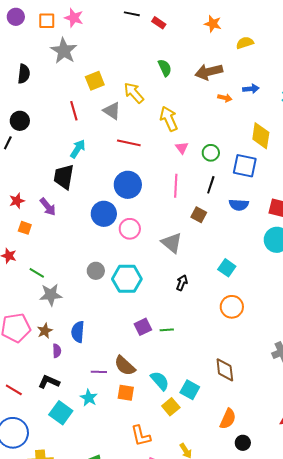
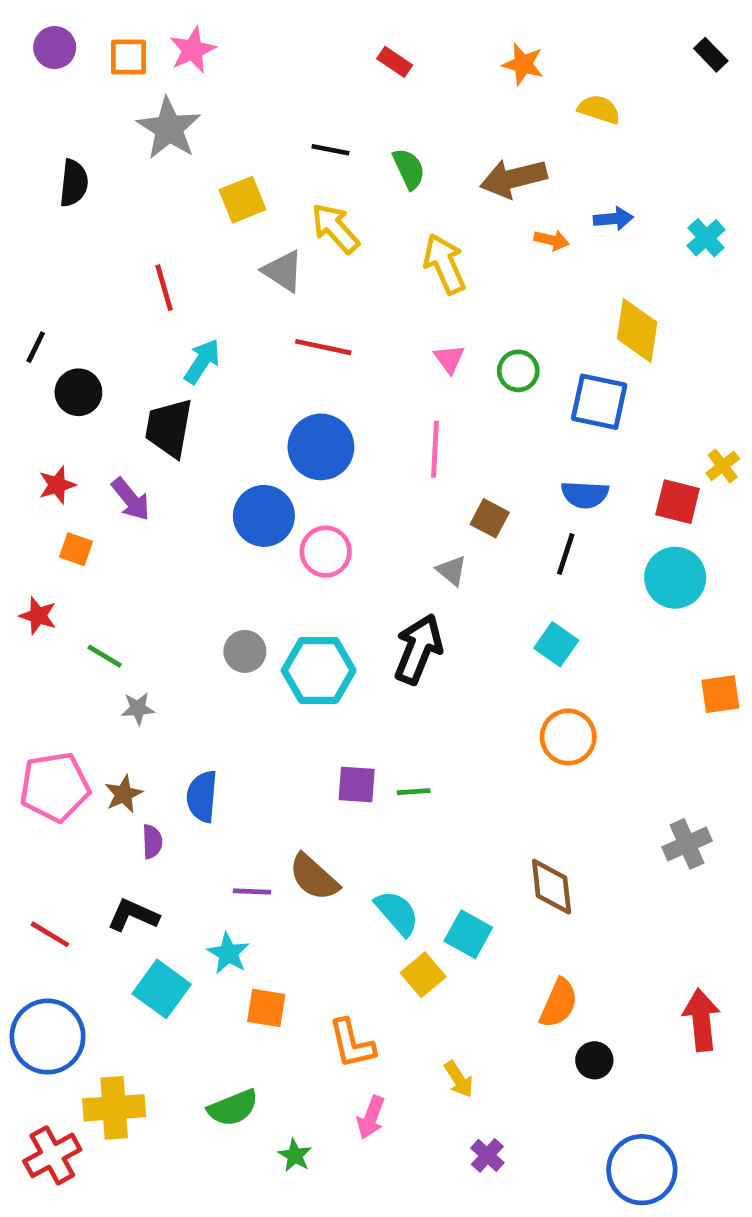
black line: (132, 14) -> (330, 150), moved
pink star: (74, 18) -> (193, 50), turned 30
yellow semicircle: (245, 43) -> (599, 109), turned 36
red line: (74, 111) -> (164, 288), moved
yellow arrow: (169, 119) -> (445, 264), moved
black circle: (20, 121) -> (78, 392), moved
black line: (211, 185) -> (566, 554), moved
gray triangle: (172, 243) -> (452, 571), moved, size x0.6
black arrow: (182, 283) -> (418, 649), moved, size x1.8
gray star: (51, 295) -> (138, 708), size x0.6
purple square: (143, 327) -> (357, 785), turned 30
orange square: (126, 393) -> (266, 1008), moved

